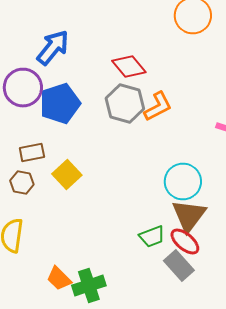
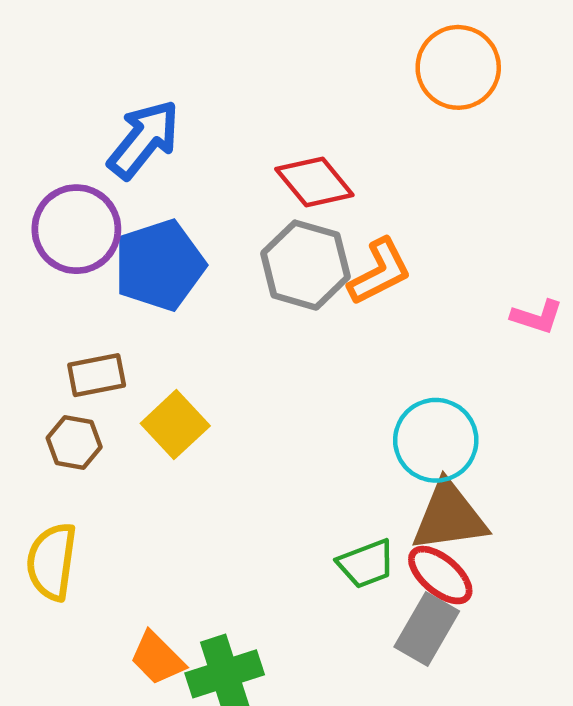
brown triangle: (189, 216) -> (449, 517), turned 45
gray rectangle: (179, 266) -> (427, 629), turned 72

